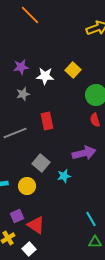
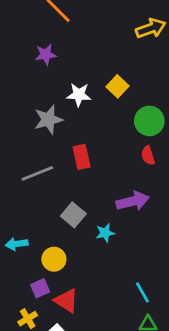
purple star: (21, 67) -> (46, 55), moved
gray star: (23, 94) -> (48, 120), size x1.5
yellow circle: (27, 186) -> (54, 259), moved

